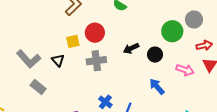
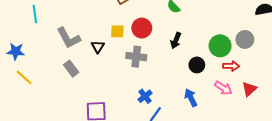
red arrow: (204, 45) -> (231, 66), moved
black arrow: (131, 48) -> (176, 40), moved, turned -56
blue cross: (105, 102) -> (145, 96), moved

